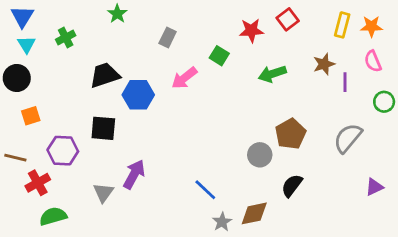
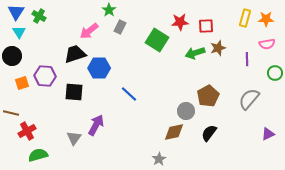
green star: (117, 14) -> (109, 10), moved
red square: (288, 19) -> (206, 26), moved, turned 35
green cross: (66, 37) -> (39, 16), moved, turned -32
green square: (219, 56) -> (157, 40), size x1.6
pink semicircle: (373, 61) -> (267, 44), turned -77
brown star: (324, 64) -> (218, 48), moved
pink arrow: (184, 78) -> (89, 31), moved
purple hexagon: (63, 151) -> (45, 76), moved
blue line: (205, 190) -> (129, 94), moved
brown diamond: (254, 213) -> (174, 132), moved

